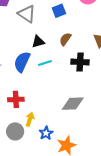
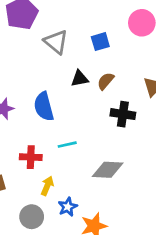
black triangle: (38, 42) -> (80, 79), moved
blue semicircle: (22, 62) -> (44, 106), turned -45
cyan line: (45, 63) -> (67, 145), moved
gray circle: (15, 131) -> (32, 217), moved

